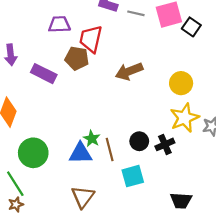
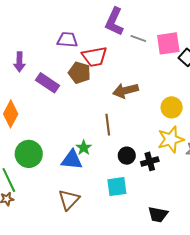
red trapezoid: (91, 39) -> (94, 57), turned -120
brown line: (110, 149) -> (108, 125), moved

